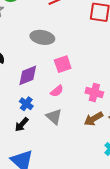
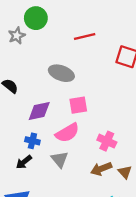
pink semicircle: (57, 91) -> (67, 133), size x1.6
blue cross: (26, 104) -> (32, 141), turned -32

